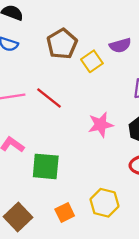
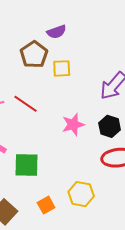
purple semicircle: (120, 45) -> (57, 32), moved
yellow square: (92, 61) -> (62, 68), turned 36

